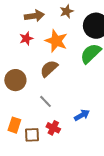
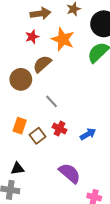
brown semicircle: (49, 69) -> (42, 64), moved
blue arrow: (82, 115) -> (88, 134), moved
brown square: (32, 135) -> (38, 136), turned -35

